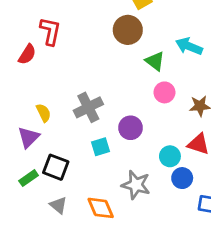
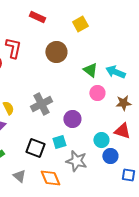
brown circle: (128, 30) -> (56, 52), moved
cyan arrow: (189, 46) -> (115, 72), moved
cyan square: (101, 147) -> (59, 142), moved
black square: (56, 167) -> (35, 148), moved

